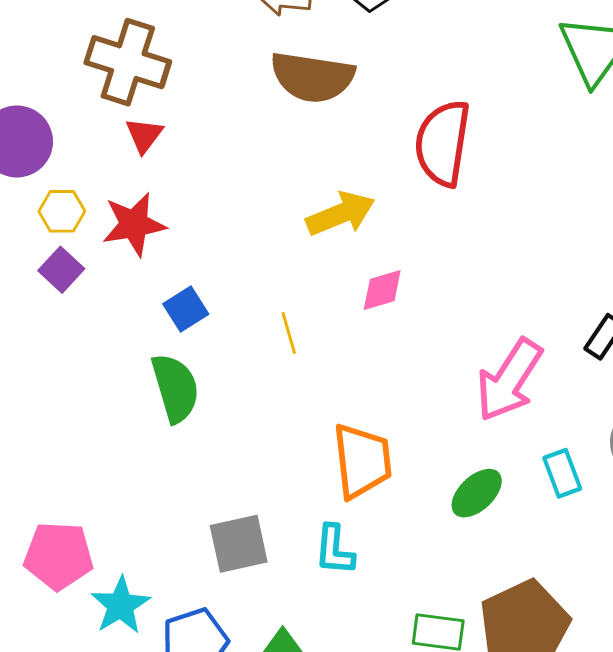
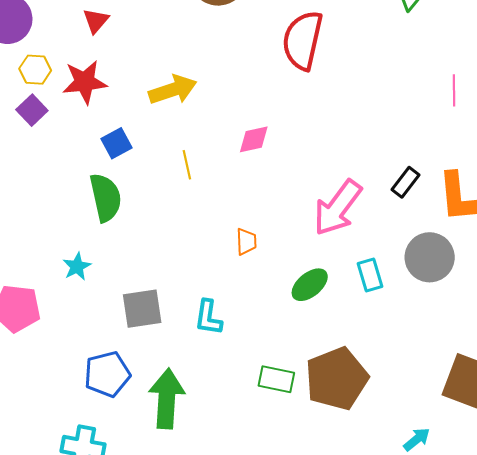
yellow arrow: (341, 214) -> (173, 90), moved
orange trapezoid: (362, 461) -> (246, 241), moved, size x0.5
cyan star: (121, 605) -> (77, 267), moved, size x0.7

